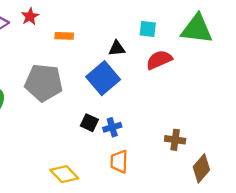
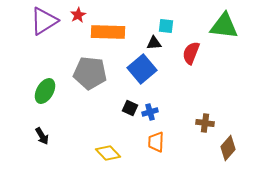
cyan square: (148, 29) -> (166, 26), moved
orange rectangle: (64, 36) -> (108, 32), size x2.0
red semicircle: (159, 60) -> (191, 53), turned -45

